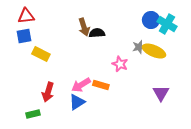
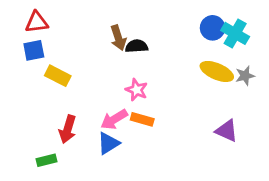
gray star: (139, 47) -> (245, 76), moved
pink star: (120, 64) -> (137, 90), moved
purple triangle: (161, 93) -> (227, 131), turned -36

